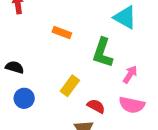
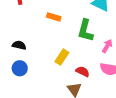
blue circle: (24, 98) -> (20, 68), moved

